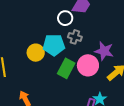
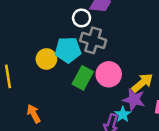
gray cross: (75, 37) -> (93, 40), size x1.5
purple star: (104, 51) -> (134, 100), moved

